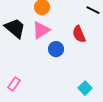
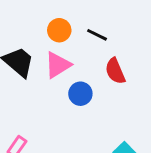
black line: (93, 10) -> (97, 35), moved

